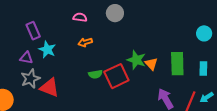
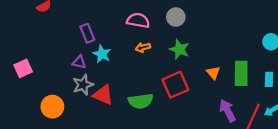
pink semicircle: (80, 17) -> (138, 20), size x1.5
green star: (136, 60) -> (179, 49), moved
green semicircle: (95, 74) -> (141, 101), moved, size x1.6

